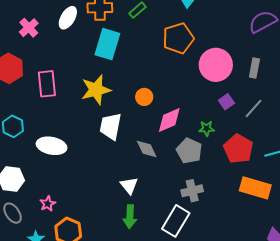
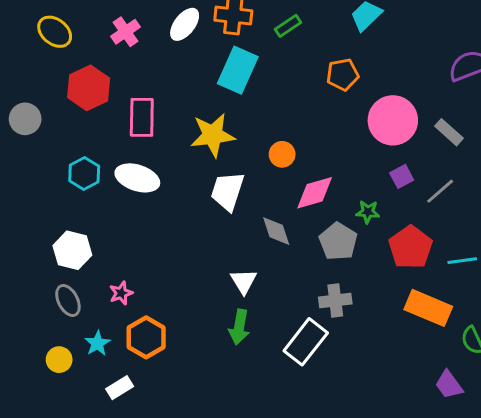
orange pentagon: (178, 38) -> (343, 75), size x0.7
gray rectangle: (254, 68) -> (449, 132), turned -66
white ellipse: (52, 146) -> (137, 178), moved

